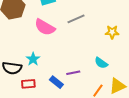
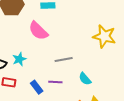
gray line: (76, 19) -> (64, 60), moved
yellow star: (112, 32) -> (104, 36), moved, size x1.6

